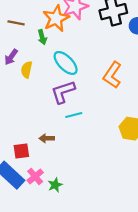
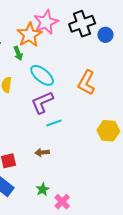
brown arrow: (47, 138) -> (42, 152), moved
pink cross: (35, 176) -> (62, 202), moved

